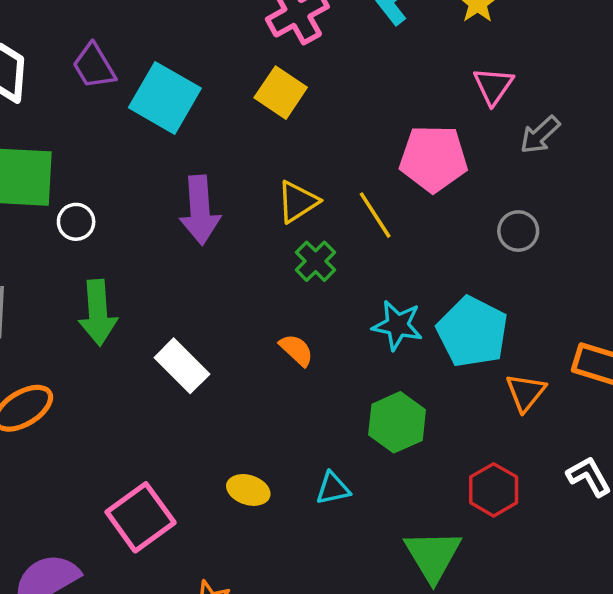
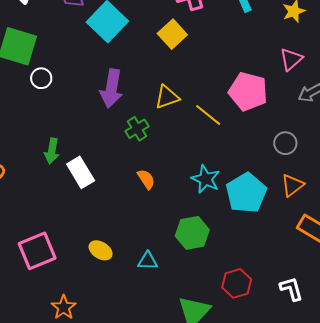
yellow line: (375, 215) -> (208, 115), turned -32
green cross: (316, 261) -> (137, 129), moved
green arrow: (98, 313) -> (52, 151), moved, size x0.7
orange triangle: (526, 392) -> (292, 185), moved

